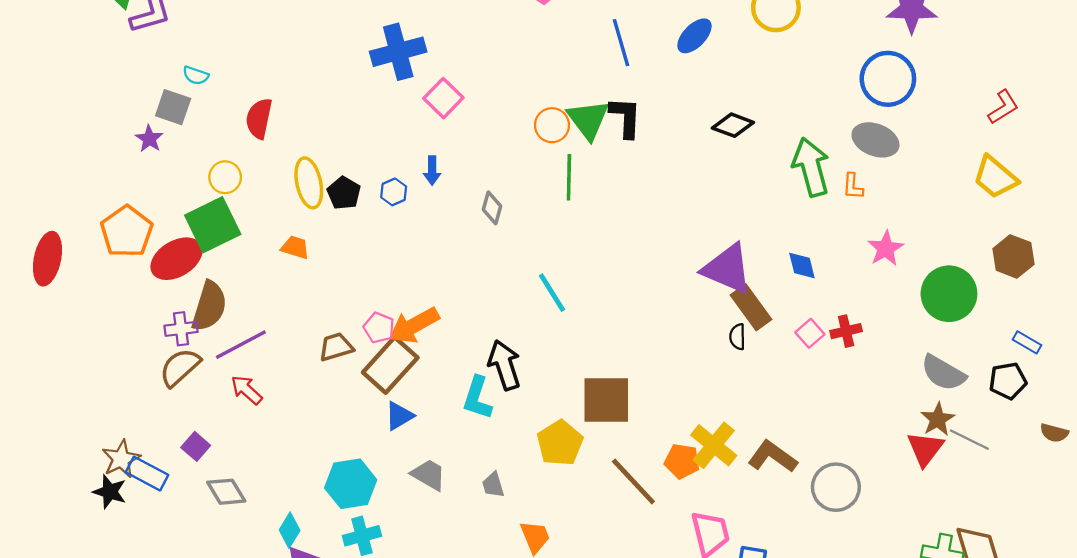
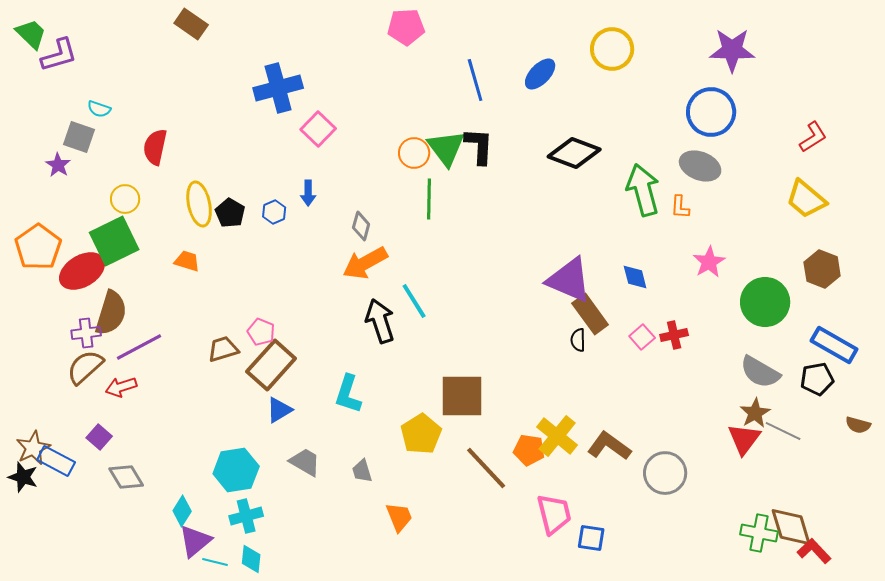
black diamond: (733, 125) -> (574, 153), size x1.4
orange arrow: (414, 325) -> (365, 263), moved
blue rectangle: (1027, 342) -> (834, 345), size x1.8
black arrow: (504, 365) -> (380, 321), moved
red arrow: (247, 390) -> (121, 387), moved, turned -60

